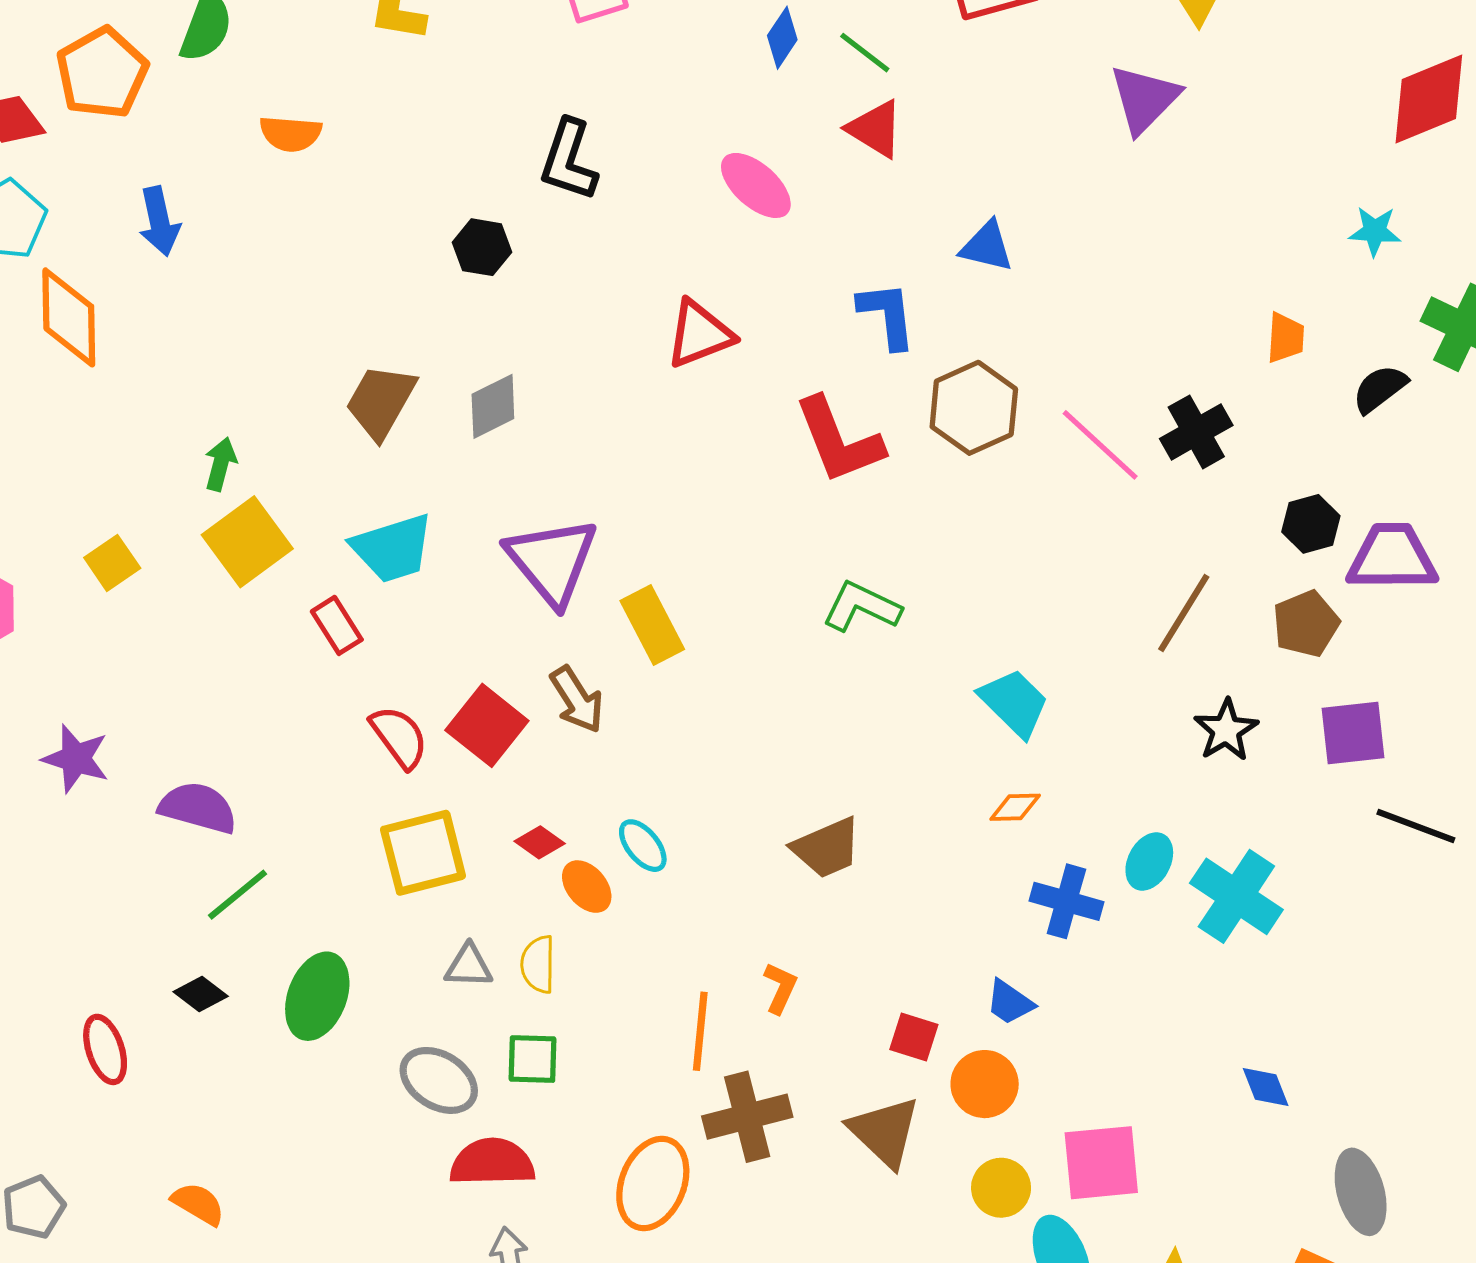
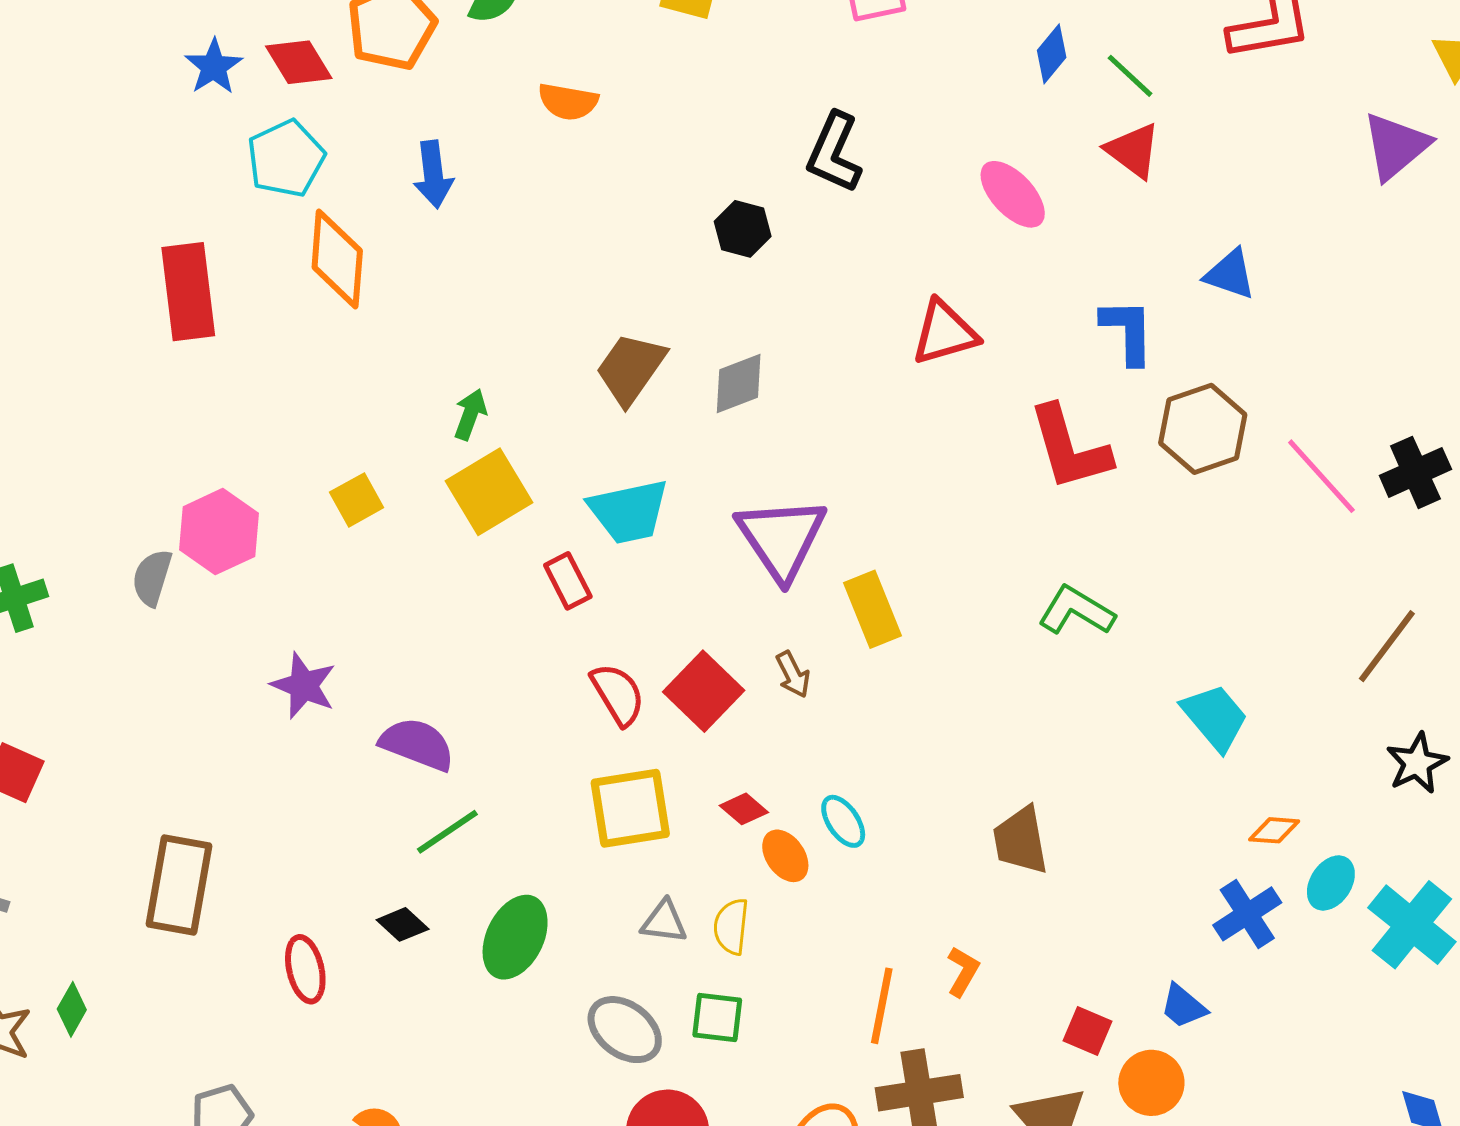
brown arrow: (577, 700) -> (793, 674), size x0.7
orange diamond: (1015, 807) -> (1274, 830), moved
brown trapezoid: (827, 848) -> (1021, 840), turned 98
blue cross: (1066, 901) -> (1247, 914), turned 36

